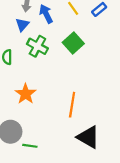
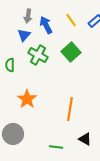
black triangle: (88, 137) -> (85, 139), size x0.6
green line: (30, 146) -> (56, 147), moved

